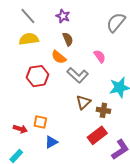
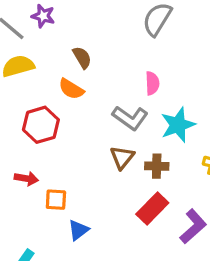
purple star: (63, 16) -> (43, 16), moved
pink semicircle: (100, 56) -> (152, 83), moved, turned 40
gray L-shape: (78, 75) -> (130, 118), moved
red arrow: (20, 129) -> (26, 178), moved

